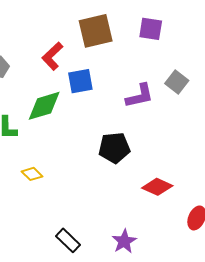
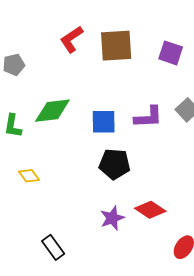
red L-shape: (52, 56) -> (72, 39), moved
blue square: (80, 81) -> (104, 122), moved
purple star: (124, 241) -> (112, 218), moved

